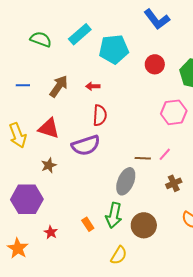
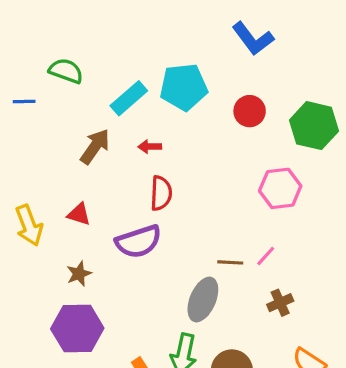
cyan rectangle: (80, 34) -> (129, 98), moved
blue line: (23, 85) -> (24, 101), moved
red triangle: (49, 128) -> (79, 214), size x0.7
purple hexagon: (27, 199) -> (77, 328), moved

